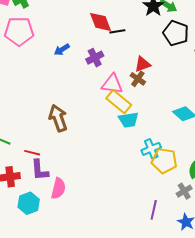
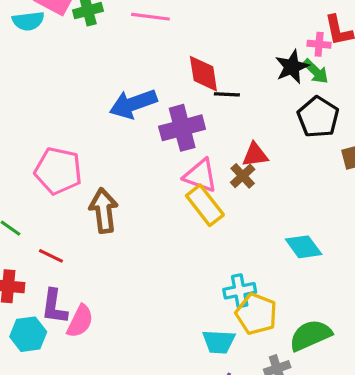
pink pentagon: (19, 31) -> (58, 171), moved
blue arrow: (62, 50) -> (133, 104), size x1.8
purple cross: (95, 58) -> (182, 128), size x1.5
cyan trapezoid: (128, 120) -> (219, 342), moved
purple L-shape: (40, 170) -> (54, 307), moved

